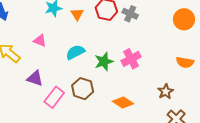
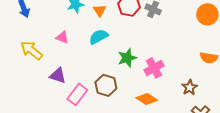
cyan semicircle: (75, 52) -> (99, 37), moved
pink cross: (131, 59) -> (154, 68), moved

